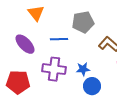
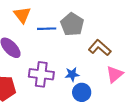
gray pentagon: (83, 22) -> (72, 24), turned -30
blue line: (59, 39) -> (47, 29), moved

